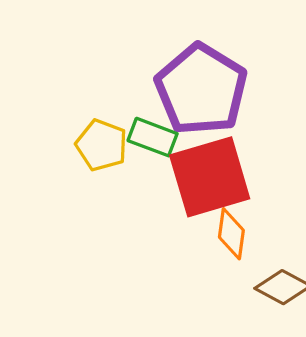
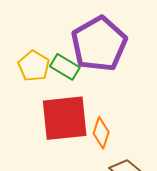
red square: (210, 177) -> (65, 118), moved

